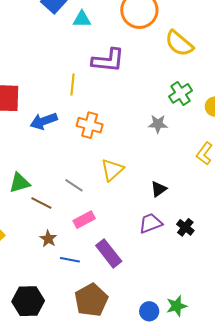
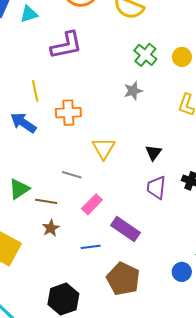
yellow line: (72, 85) -> (35, 91), moved
blue arrow: (44, 121) -> (23, 123), turned 72
purple trapezoid: (151, 223) -> (156, 188), turned -45
brown star: (48, 239) -> (51, 228), moved, turned 30

